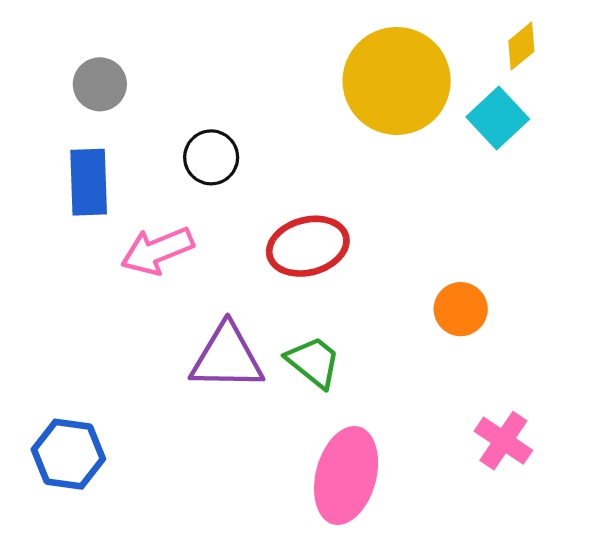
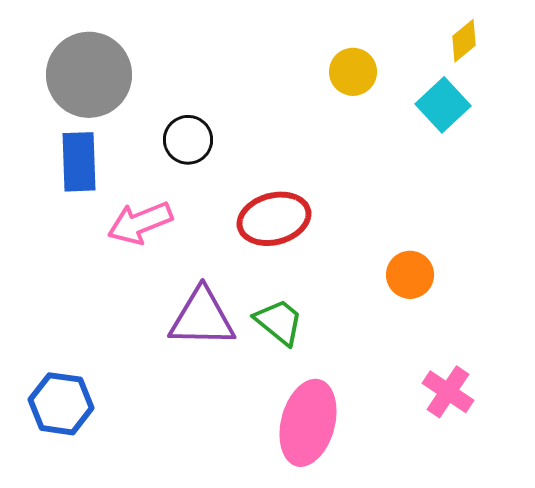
yellow circle: (397, 81) -> (353, 72), size x0.5
gray circle: (100, 84) -> (89, 75), size x1.8

